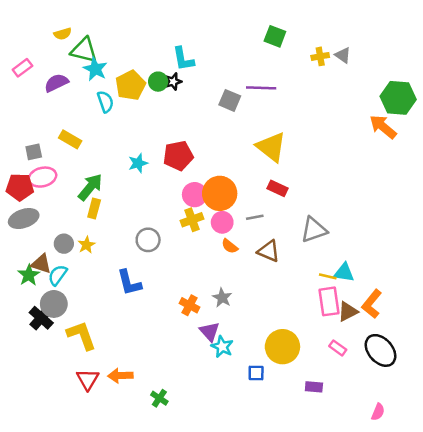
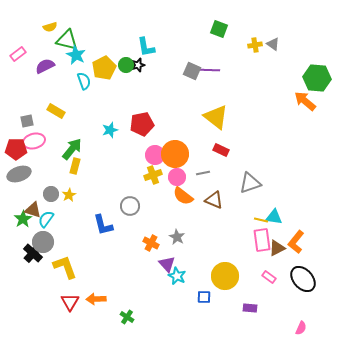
gray square: (230, 100) -> (192, 71), moved
gray circle: (148, 240) -> (130, 206), moved
orange semicircle: (230, 246) -> (183, 196), size x1.5

